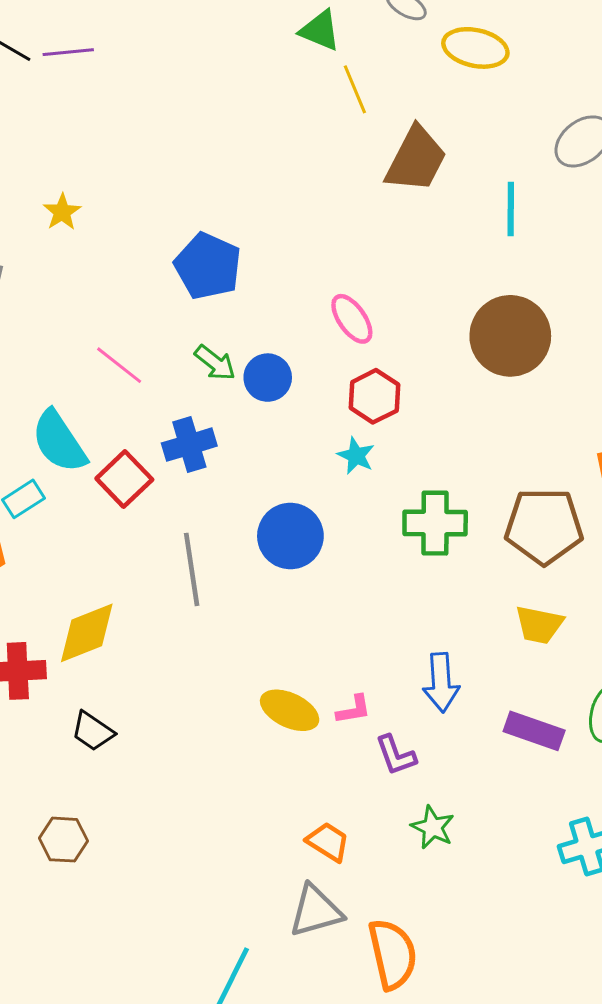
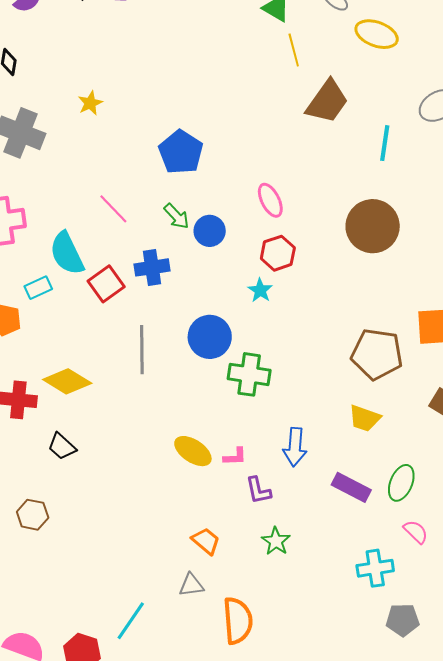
green cross: (435, 523) -> (249, 374), moved
yellow diamond: (87, 633) -> (67, 381), turned 45
gray triangle: (316, 911) -> (191, 585), size x0.7

